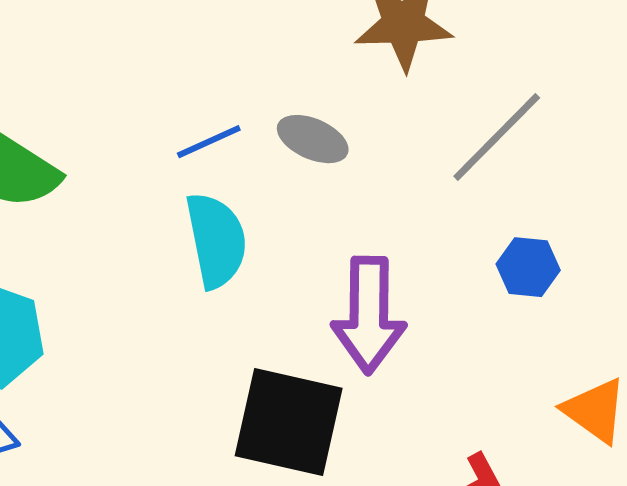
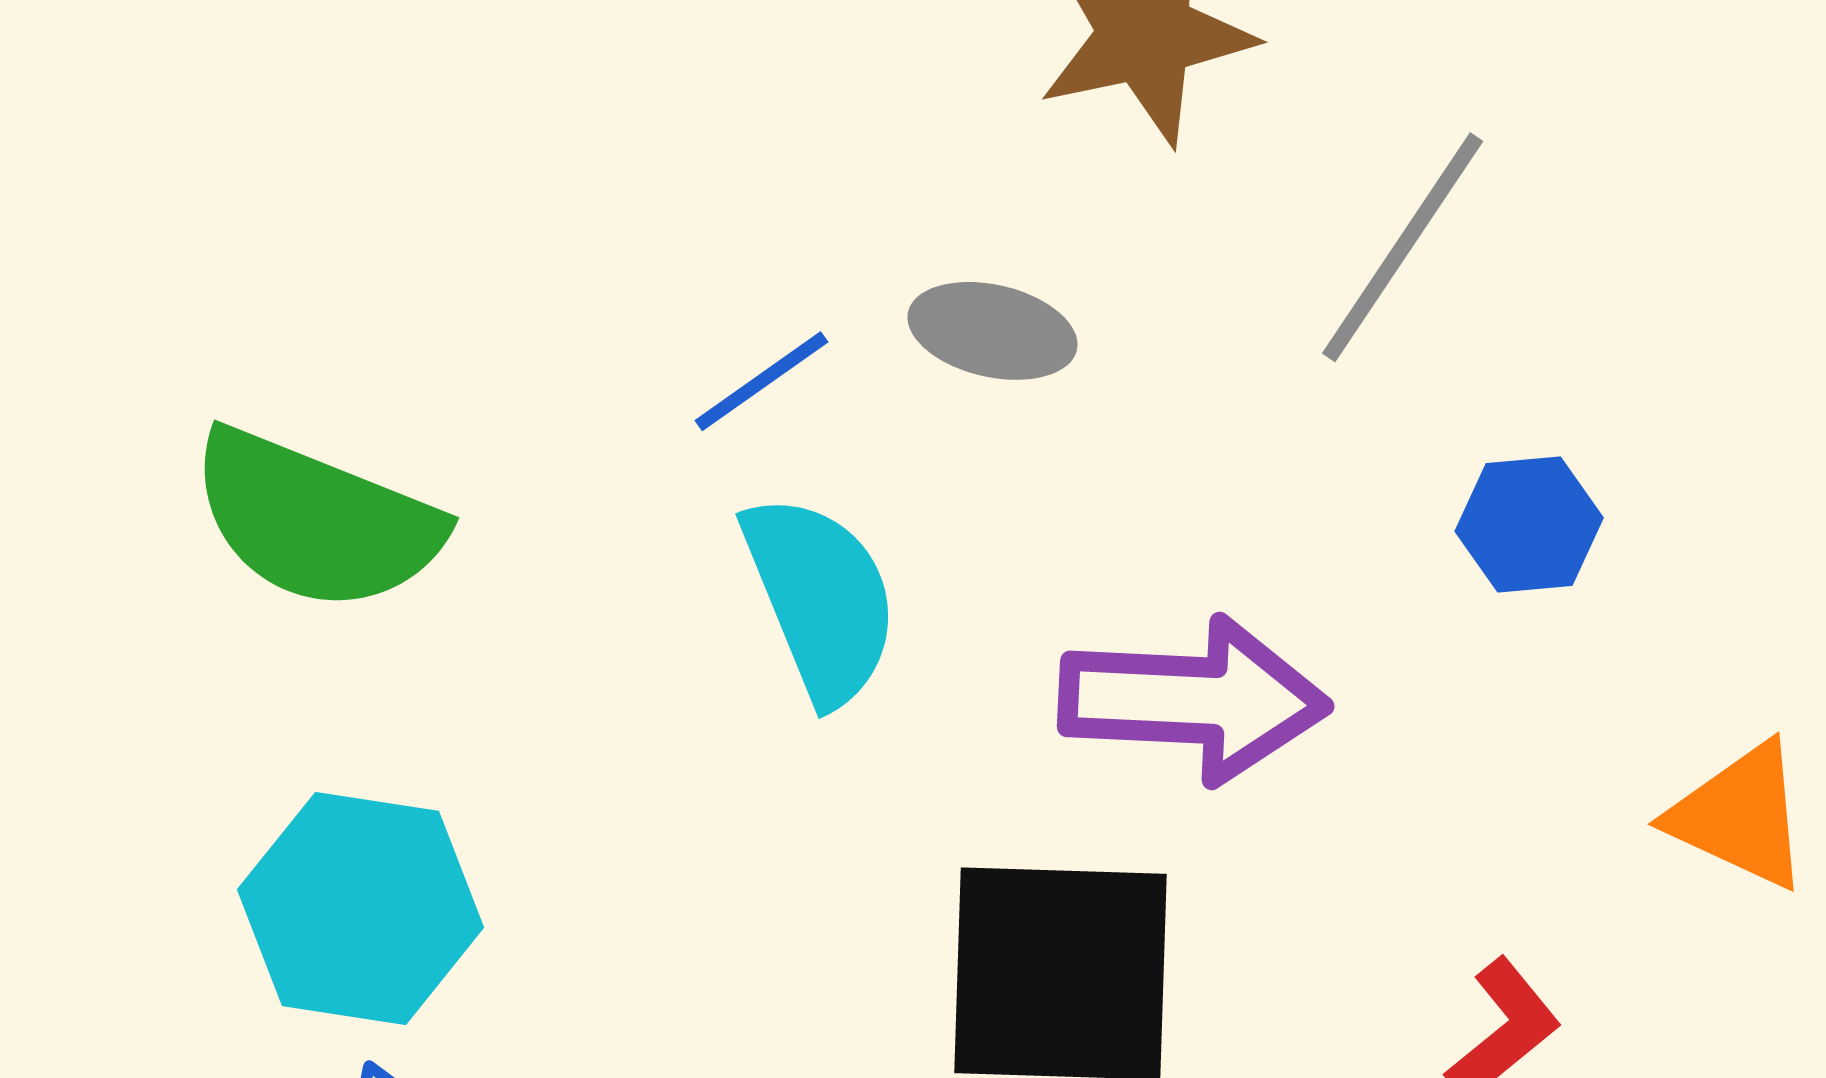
purple arrow: (369, 315) -> (1194, 700), turned -77

